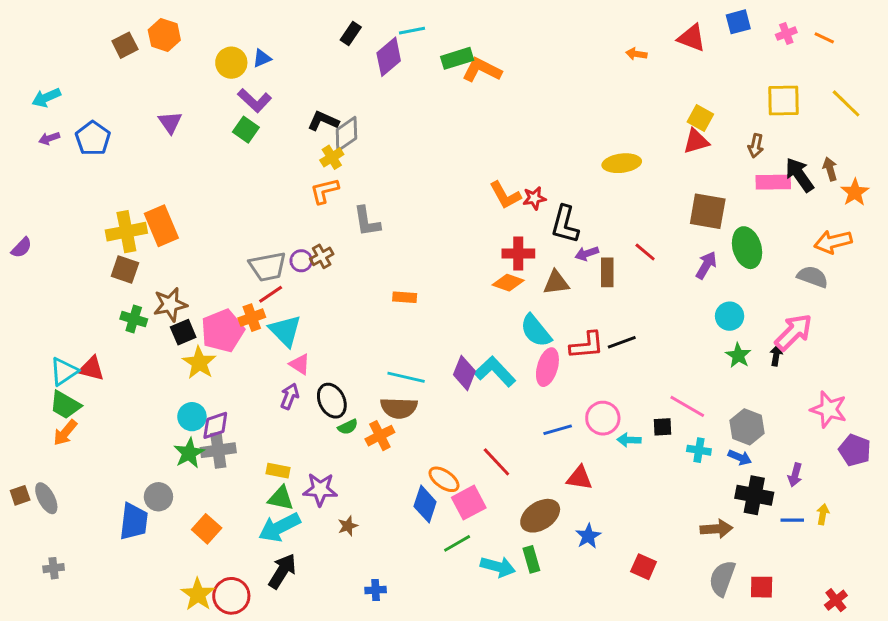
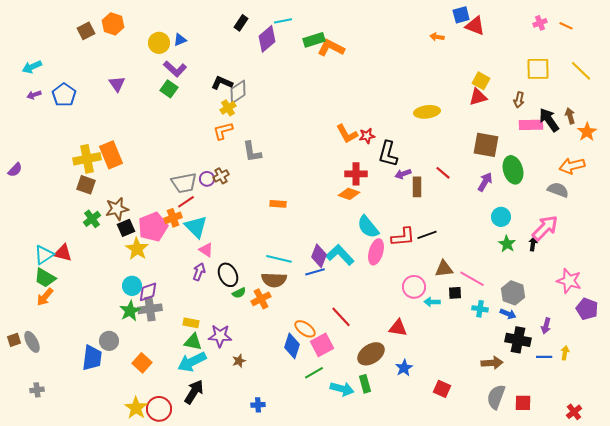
blue square: (738, 22) -> (461, 15), moved
brown triangle: (556, 283) -> (444, 269), moved
green cross: (134, 319) -> (92, 219), turned 36
blue line: (558, 430) -> (315, 272), moved

